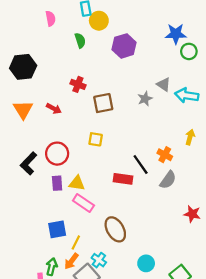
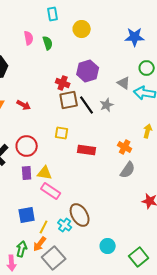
pink semicircle: (51, 18) -> (29, 38), moved
yellow circle: (99, 21) -> (82, 29), moved
purple hexagon: (124, 46) -> (88, 71), moved
green circle: (189, 51) -> (147, 68), moved
red cross: (78, 84) -> (63, 83), moved
gray star: (145, 99) -> (107, 105), moved
black line: (141, 165) -> (87, 105), moved
red rectangle: (123, 179) -> (87, 150), moved
cyan cross: (99, 260) -> (65, 225), moved

